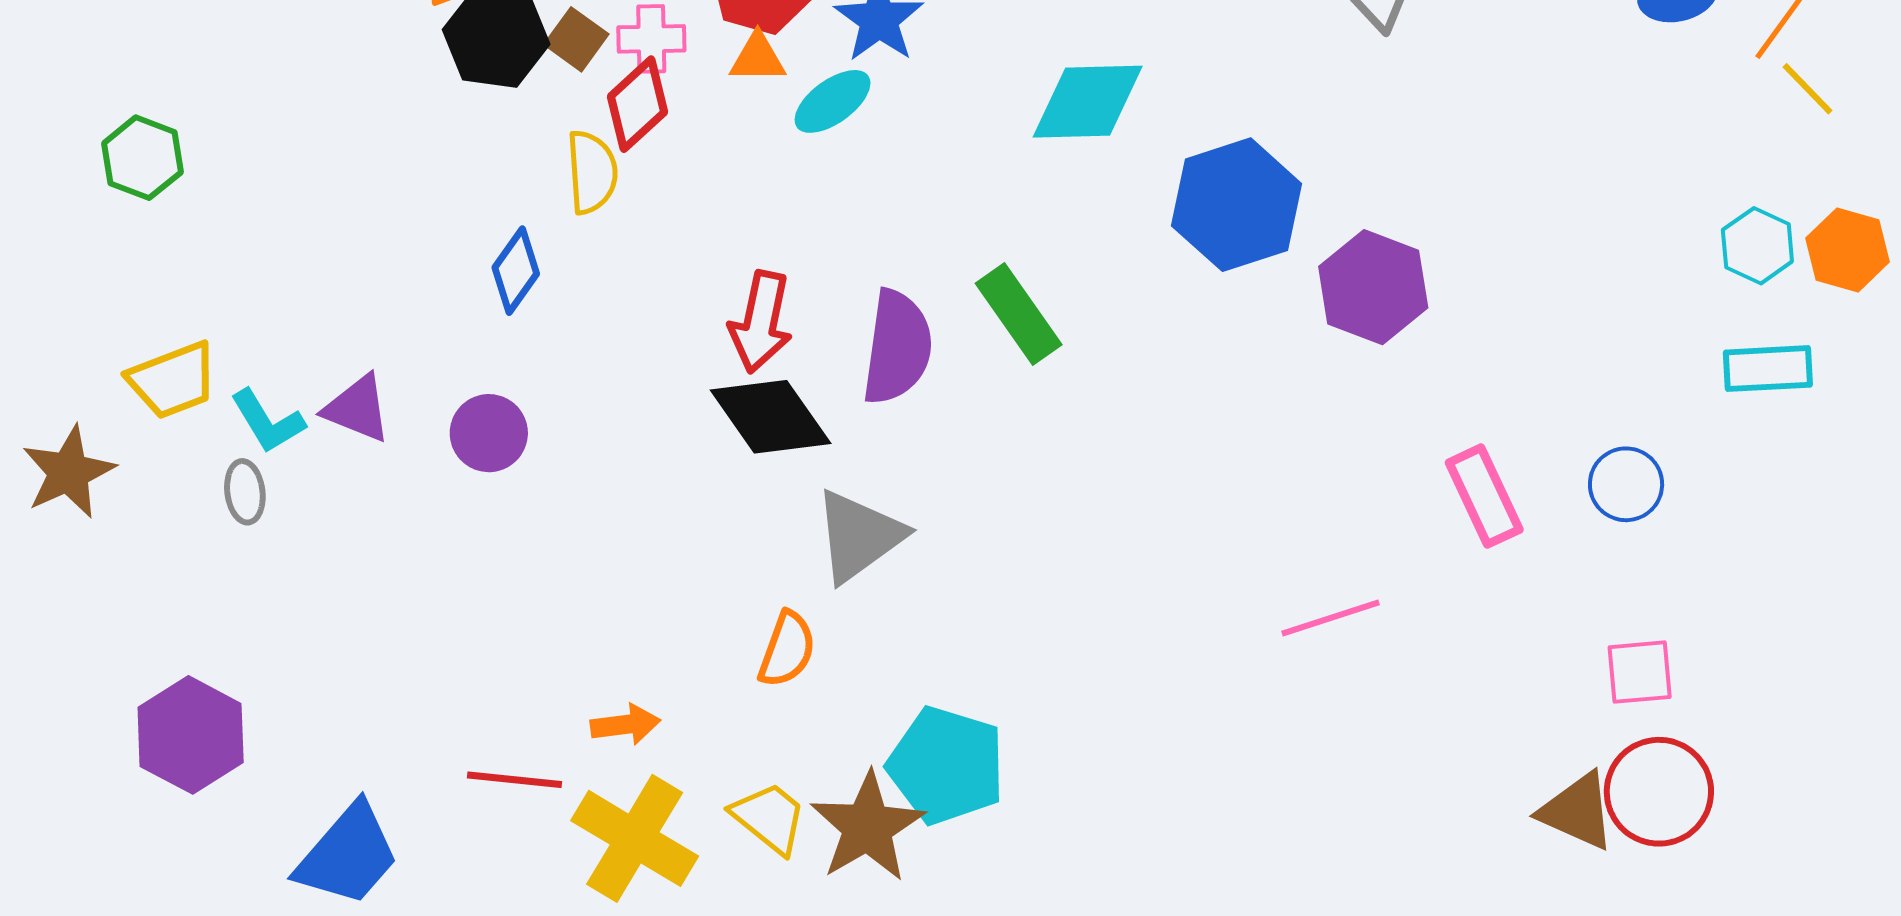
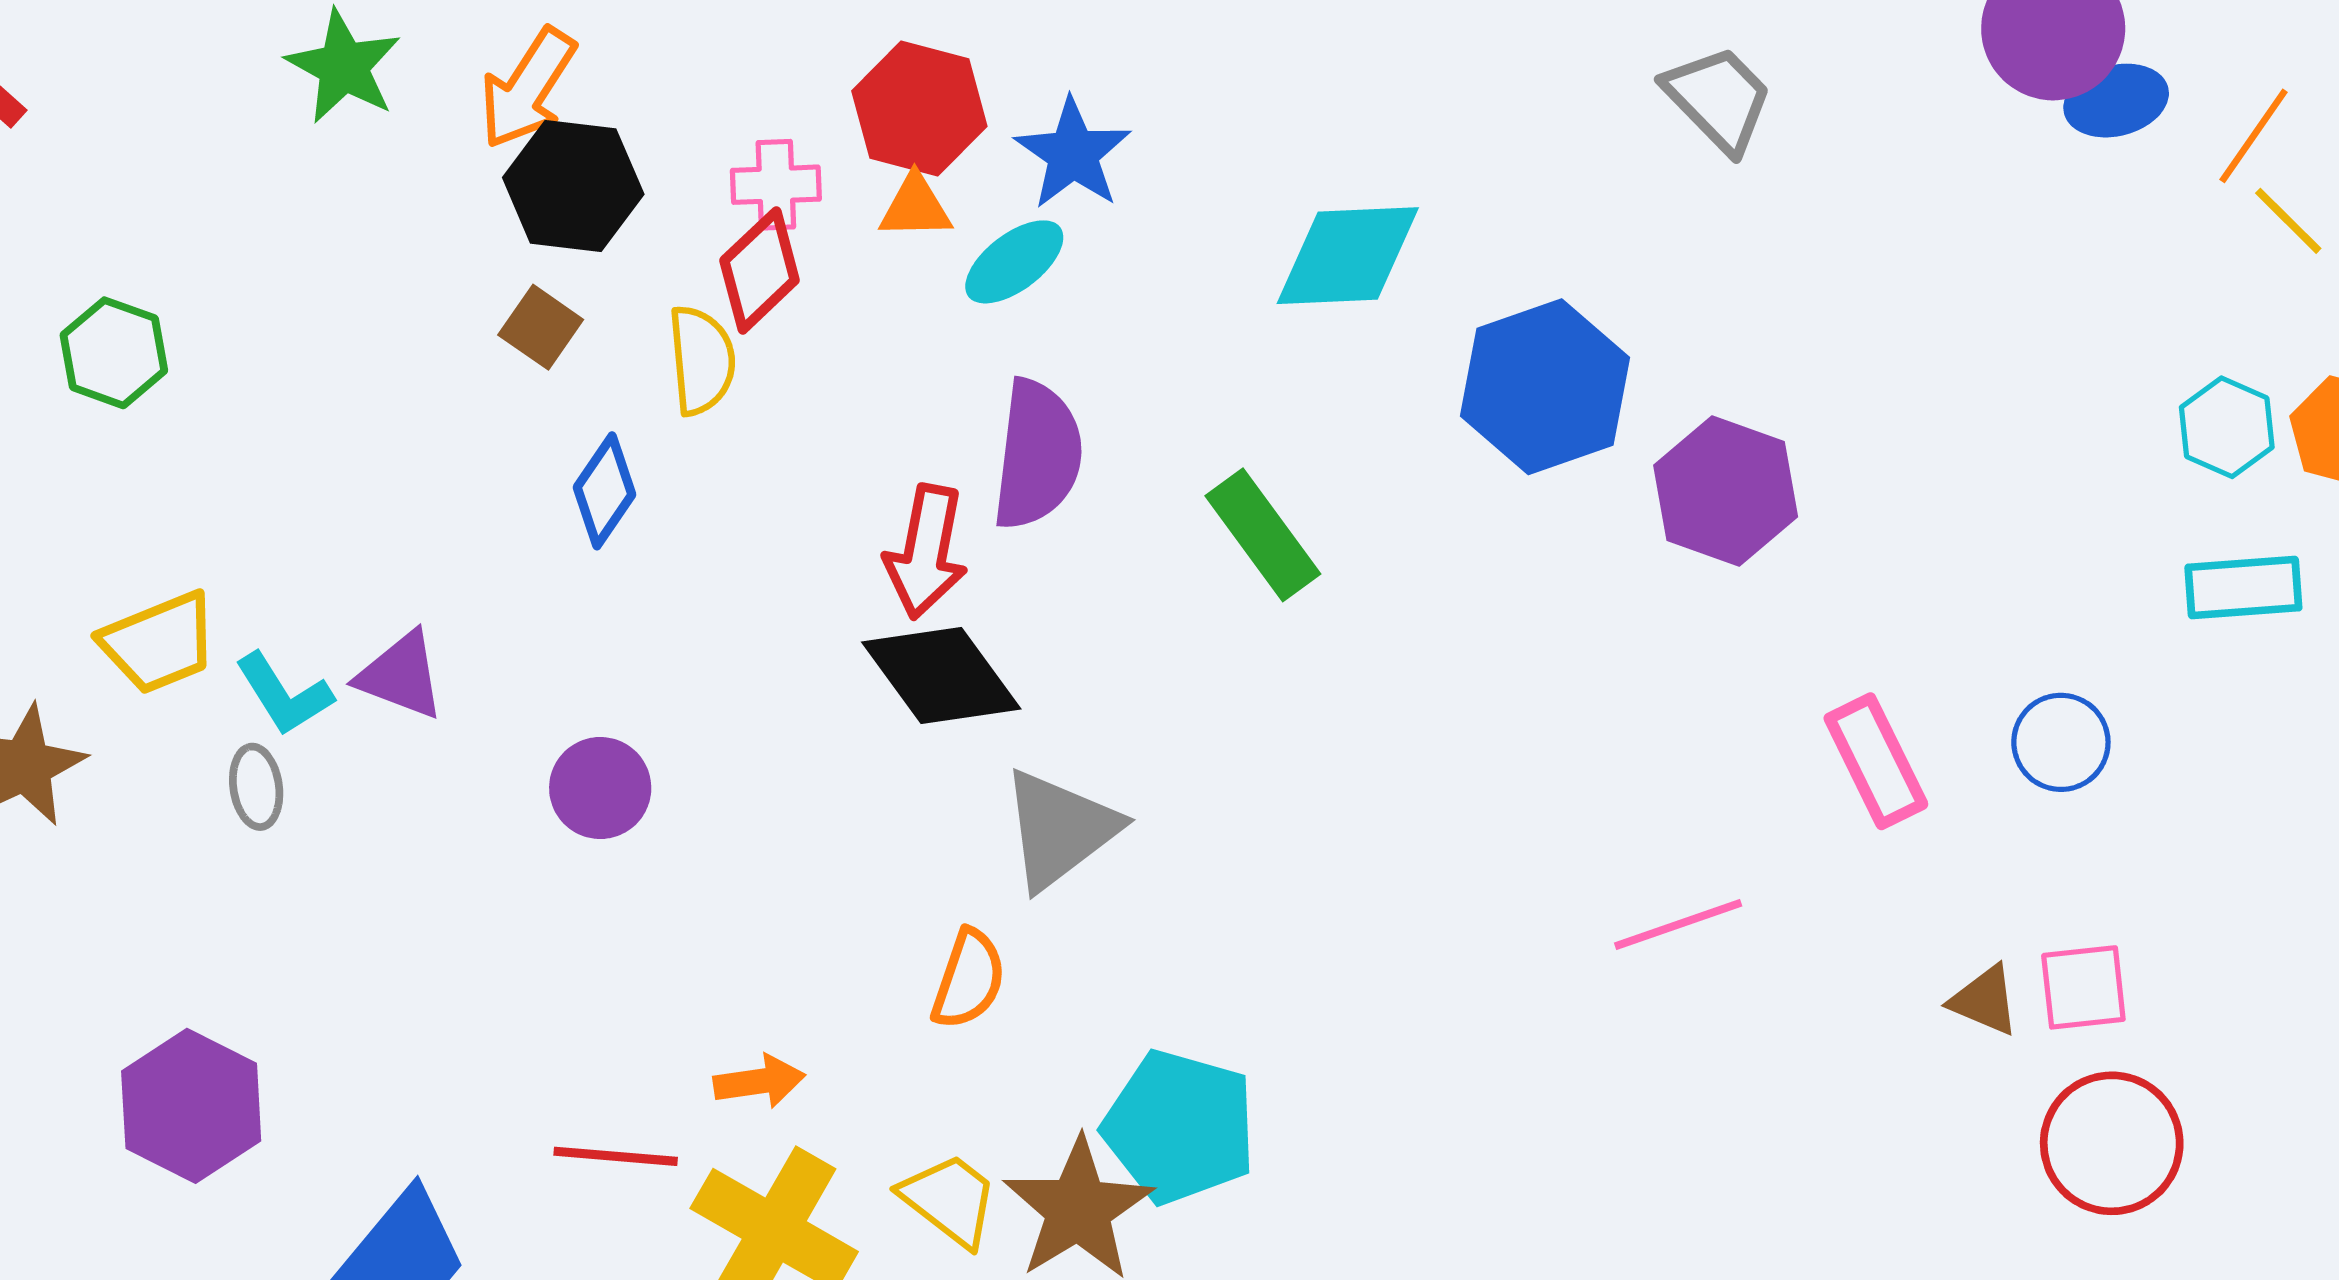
brown square: (576, 39) -> (541, 327), moved
purple semicircle: (897, 347) -> (1037, 455), moved
purple circle: (489, 433) -> (600, 788), moved
brown triangle: (1577, 811) -> (1985, 1000), moved, size x0.7

